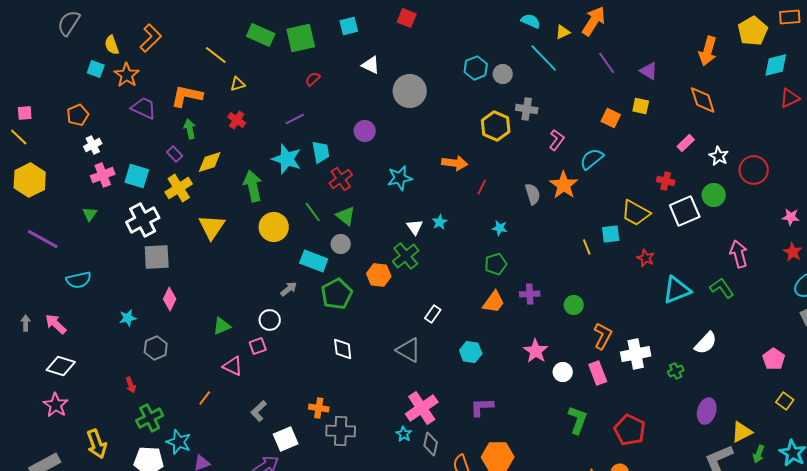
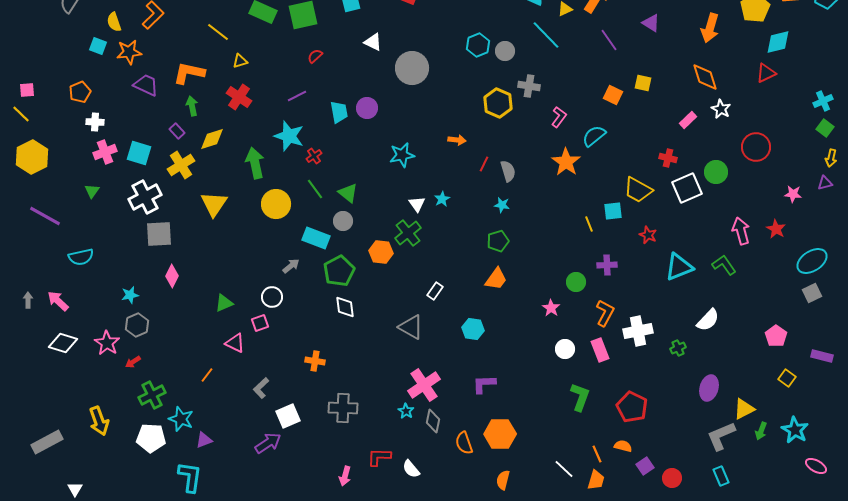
purple triangle: (649, 71) -> (651, 23), moved
orange star: (127, 75) -> (129, 52), turned 30
red triangle: (790, 98) -> (766, 73), moved
red cross: (237, 120) -> (239, 97), size x1.4
white cross: (93, 145) -> (95, 122), turned 30
cyan trapezoid: (321, 152) -> (339, 112), moved
white star: (719, 156) -> (721, 109), moved
orange arrow: (455, 163) -> (457, 140), size x0.7
red cross: (341, 179) -> (314, 156), moved, size x0.7
gray semicircle: (533, 194) -> (508, 171), moved
red star: (793, 252) -> (776, 229), moved
purple cross: (530, 294) -> (607, 265), moved
gray hexagon: (156, 348) -> (137, 325), moved
white diamond: (343, 349) -> (345, 307), moved
pink star: (536, 351) -> (551, 308), moved, size x0.7
red arrow: (131, 385) -> (133, 362), turned 77
pink star: (56, 405) -> (107, 343), moved
orange cross: (319, 408) -> (315, 361), moved

